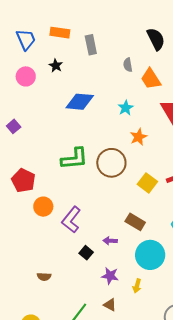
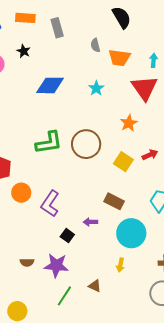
orange trapezoid: (151, 79) -> (119, 58), turned -45
orange star: (139, 137) -> (129, 123), moved
purple star: (110, 276) -> (56, 265), moved, size x1.4

